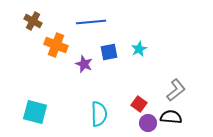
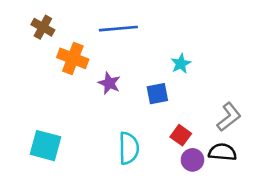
blue square: (109, 52) -> (157, 94), moved

